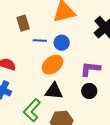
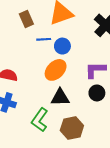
brown rectangle: (23, 23) -> (26, 19), moved
blue line: (40, 41) -> (44, 39), moved

